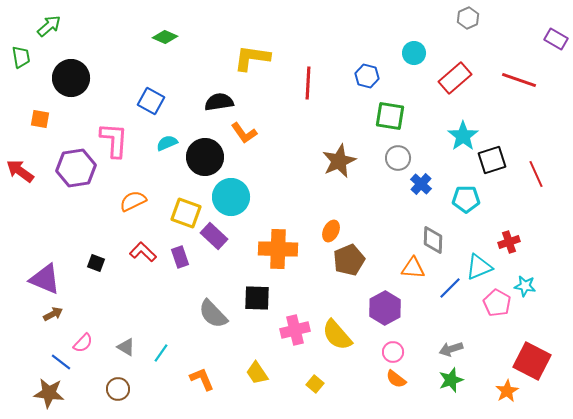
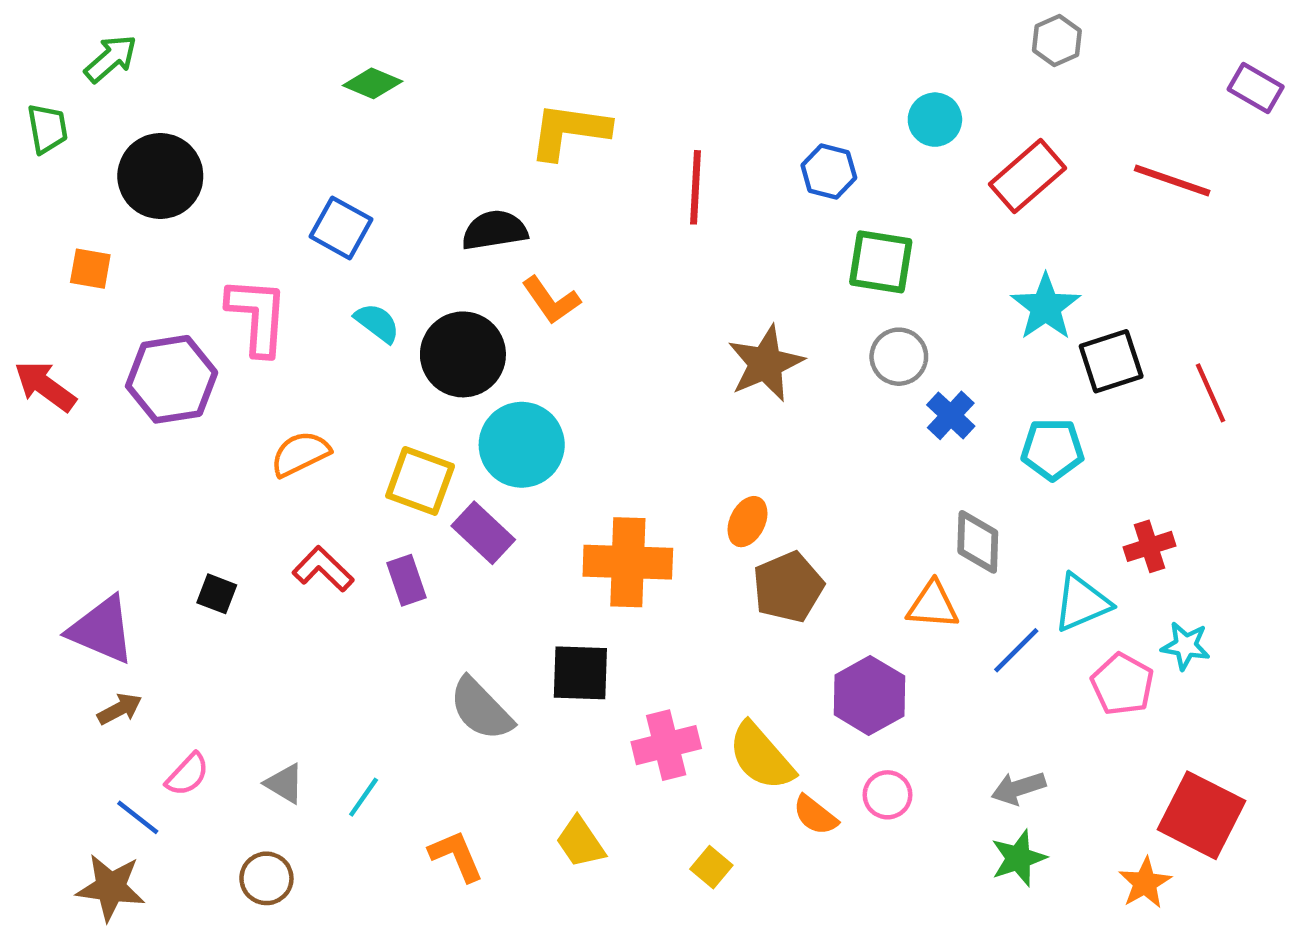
cyan semicircle: (167, 143) -> (377, 323), turned 60
orange semicircle: (396, 379) -> (815, 815), moved

